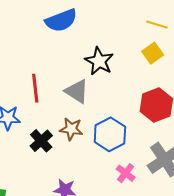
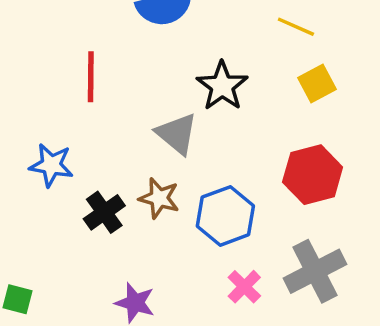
yellow line: (157, 25) -> (296, 27), moved
red line: (35, 88) -> (91, 77), moved

